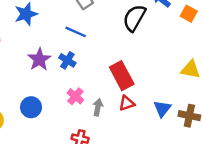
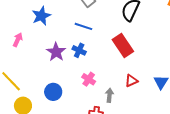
red rectangle: (122, 76) -> (123, 46), moved
gray arrow: (98, 107) -> (109, 95), moved

